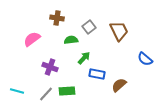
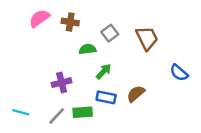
pink semicircle: (32, 39) -> (39, 18), moved
purple cross: (50, 67) -> (62, 83), turned -35
blue rectangle: (97, 74) -> (106, 97), moved
brown semicircle: (119, 85) -> (136, 94), moved

